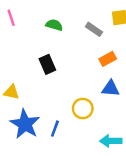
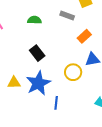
yellow circle: (83, 109) -> (73, 72), moved
blue star: (25, 124) -> (38, 83), moved, turned 30

